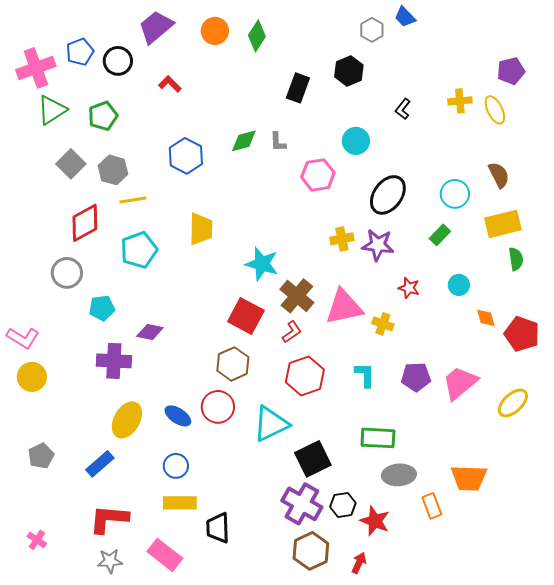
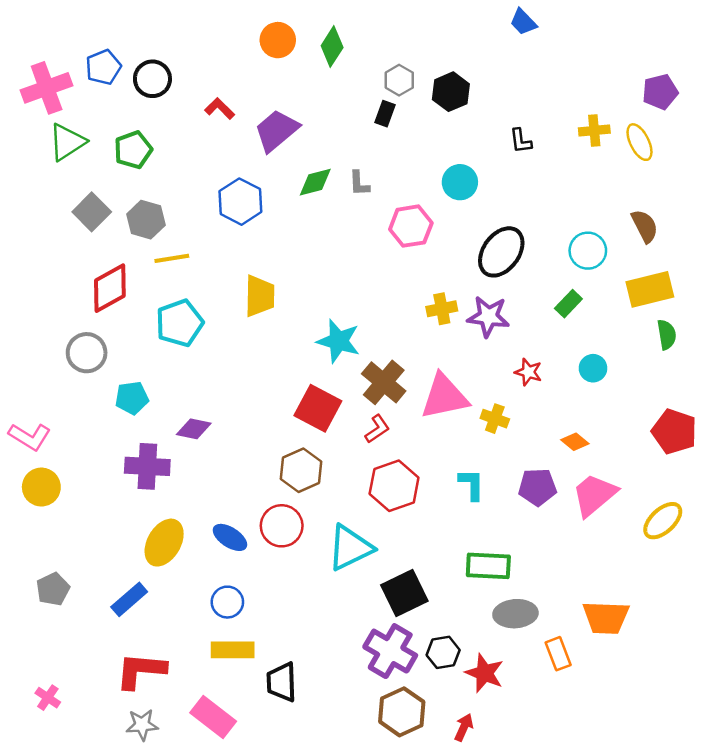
purple trapezoid: (156, 27) -> (276, 130), moved
gray hexagon: (372, 30) -> (399, 80), moved
black rectangle: (298, 88) -> (385, 114), size x0.7
black L-shape: (403, 109) -> (521, 141), turned -45
orange diamond: (486, 318) -> (575, 442), moved, turned -35

